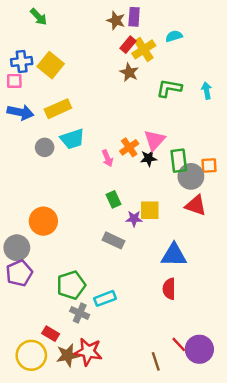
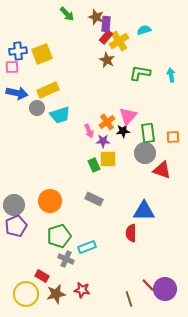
green arrow: (39, 17) -> (67, 14), moved
purple rectangle: (134, 17) -> (106, 24), moved
yellow square: (51, 65) -> (42, 54), turned 30
gray circle: (45, 147) -> (37, 108), moved
gray circle: (191, 176) -> (145, 153), moved
yellow square: (150, 210) -> (108, 159), moved
purple star: (134, 219) -> (103, 141), moved
orange circle: (43, 221) -> (50, 201), moved
red semicircle: (169, 289) -> (131, 233), moved
red star: (88, 352) -> (82, 290), moved, size x0.7

